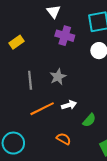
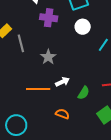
gray line: (30, 80) -> (21, 43), moved
orange line: (42, 109) -> (38, 89), turned 35

